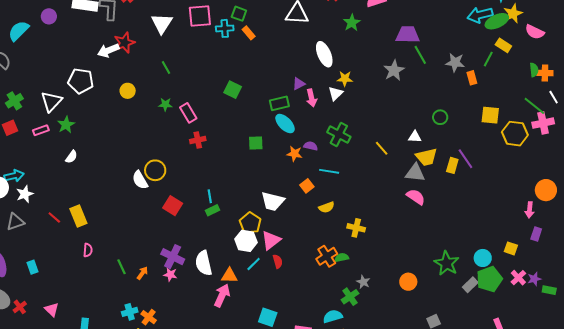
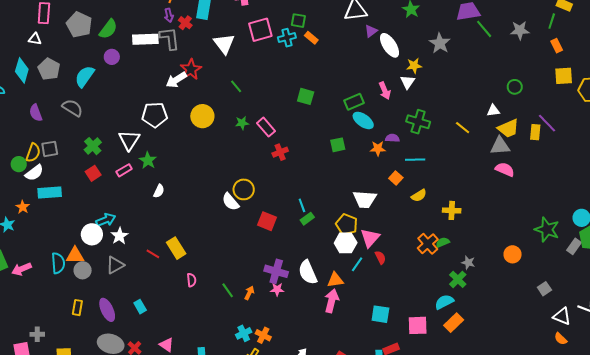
gray star: (394, 70) -> (440, 43), moved
orange rectangle: (472, 78) -> (557, 46), moved
purple triangle: (299, 84) -> (371, 31), moved
yellow circle: (128, 91) -> (202, 116), size x1.5

